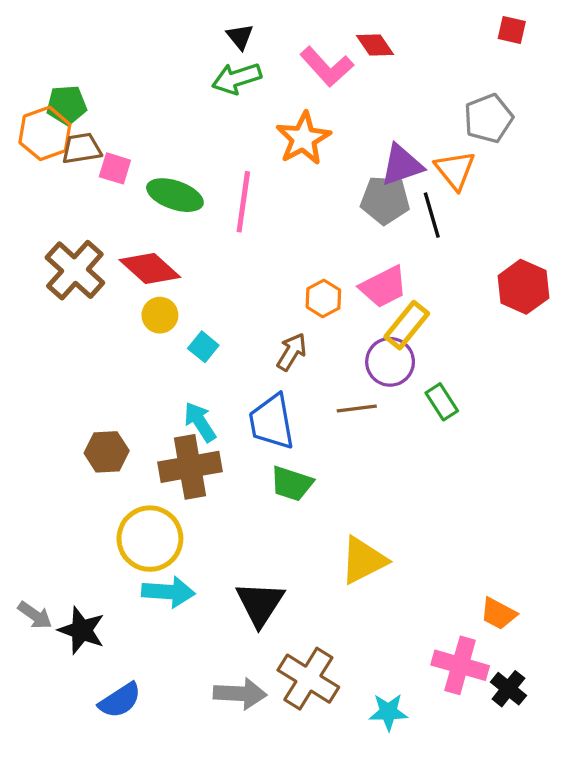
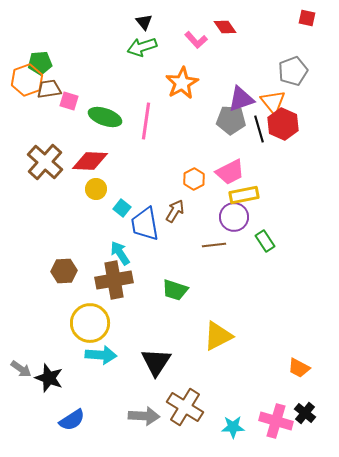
pink L-shape: (327, 67) -> (196, 40), size x0.7
red diamond: (150, 268) -> (90, 161), turned -39
red hexagon: (523, 287) -> (283, 124), moved
yellow rectangle: (407, 325) -> (244, 195), turned 40
blue trapezoid: (272, 422) -> (145, 224), moved
pink cross: (460, 665) -> (276, 421), moved

